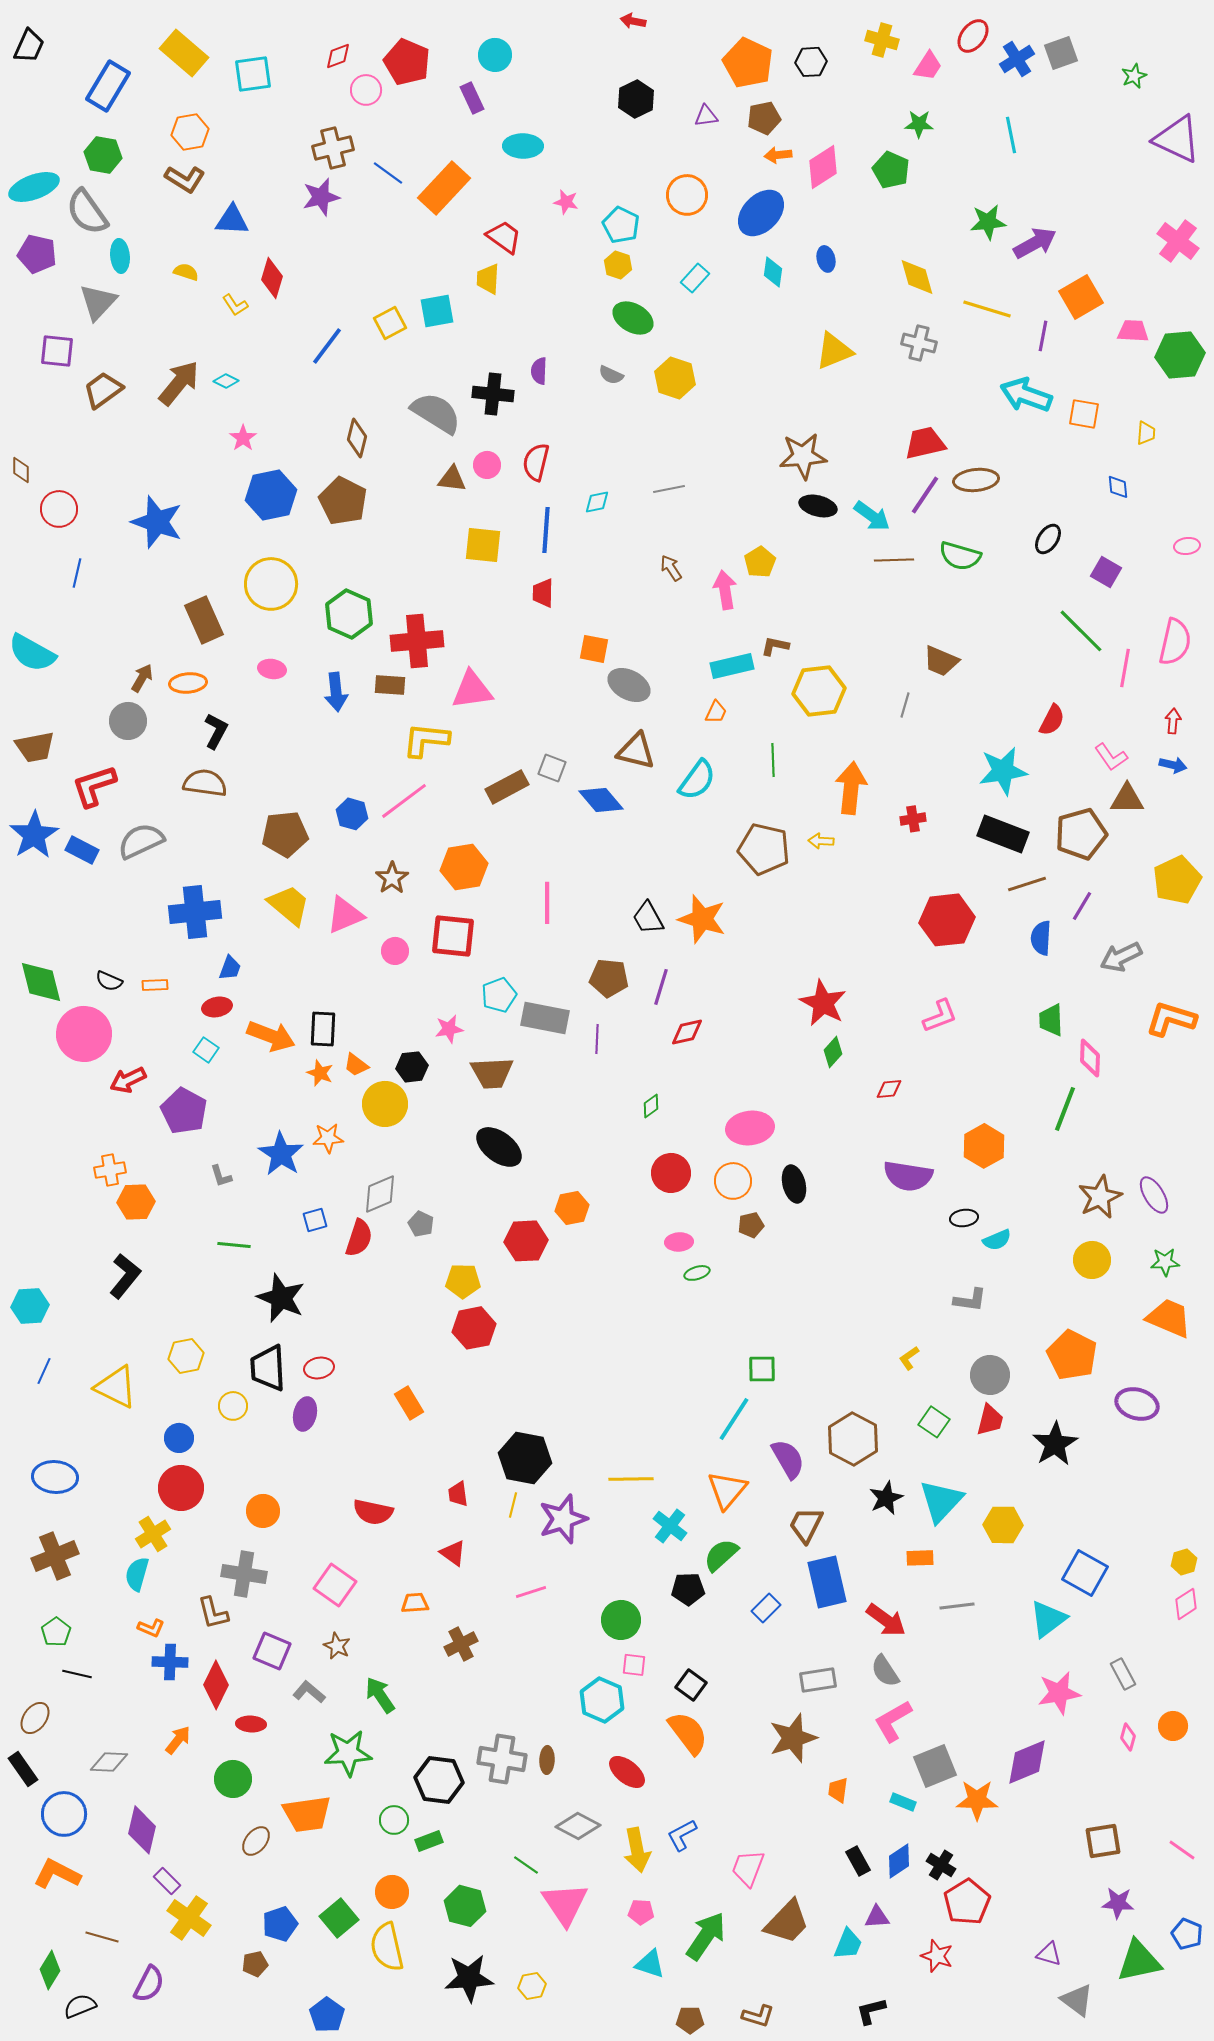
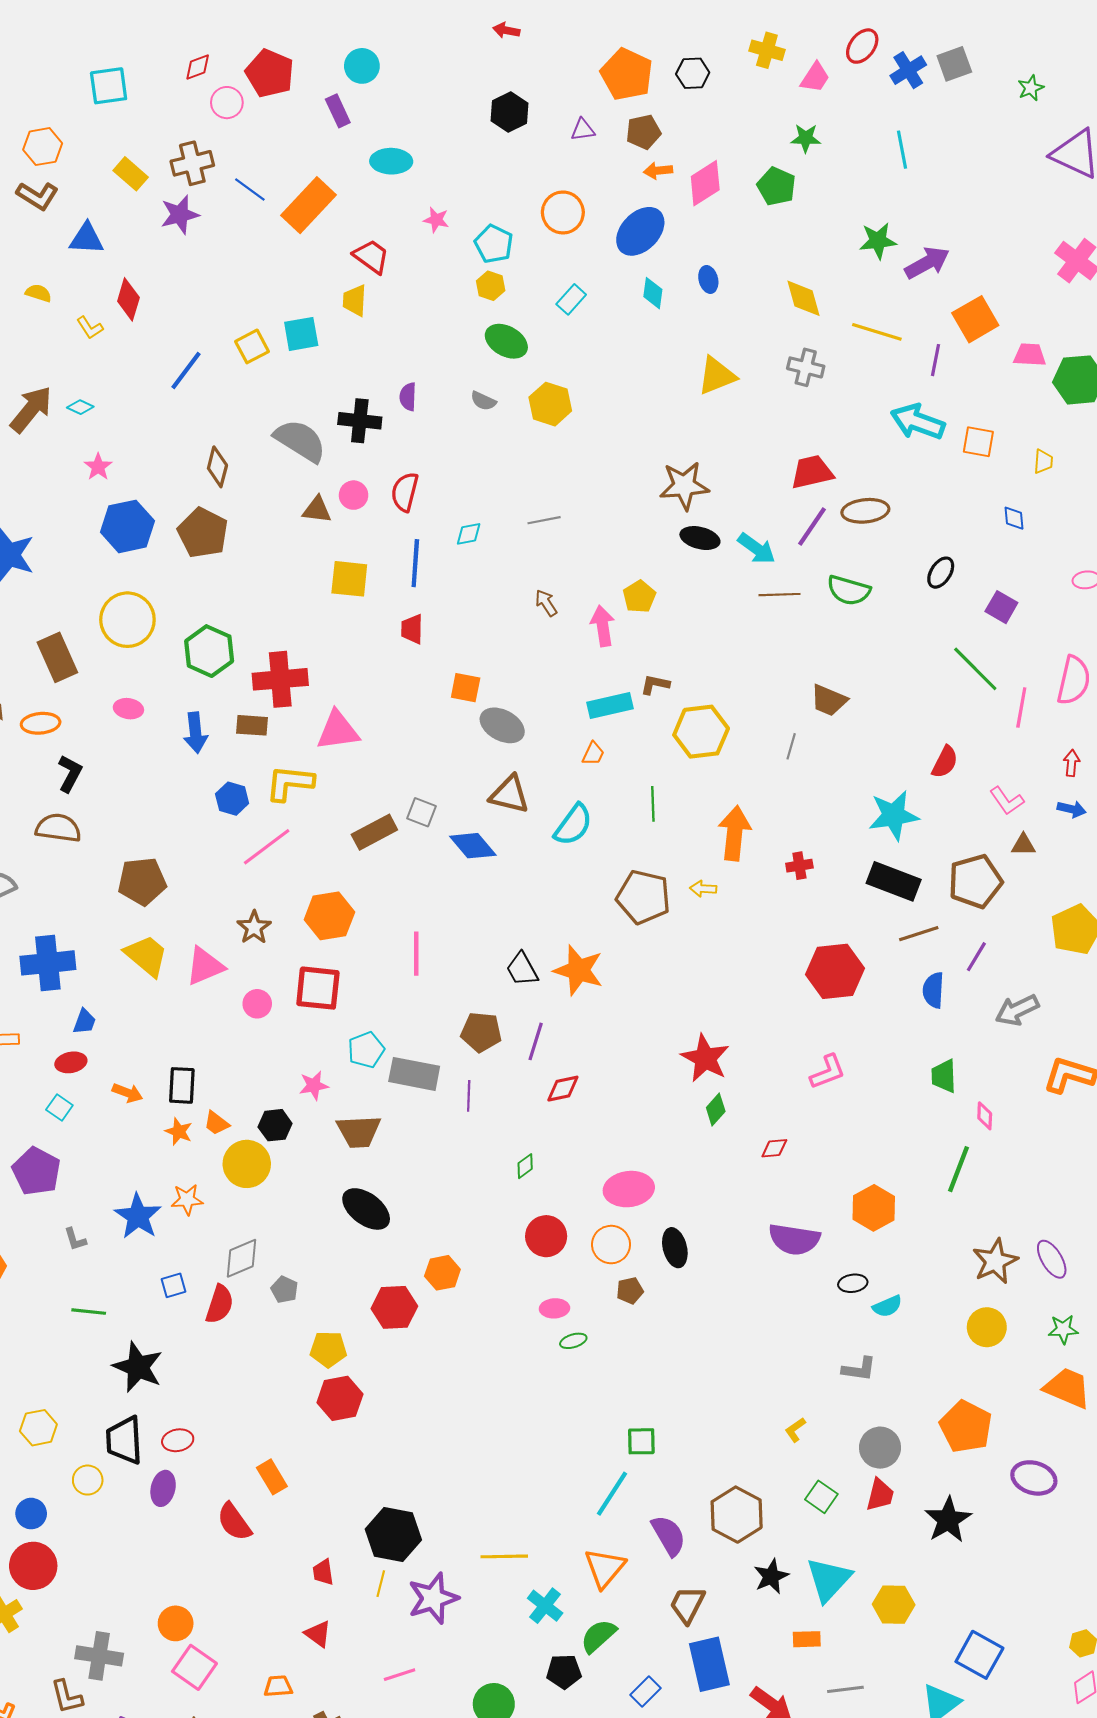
yellow rectangle: (184, 53) -> (131, 174), moved, size x0.7
brown triangle: (1127, 799) -> (1023, 845), size x0.7
blue hexagon: (352, 814) -> (232, 799), moved
orange arrow: (271, 1036) -> (127, 1093), size x0.6
pink diamond: (1090, 1058) -> (985, 1116), size x0.7
orange circle: (263, 1511) -> (176, 1623), moved
red semicircle: (373, 1512) -> (234, 1522), moved, turned 42

